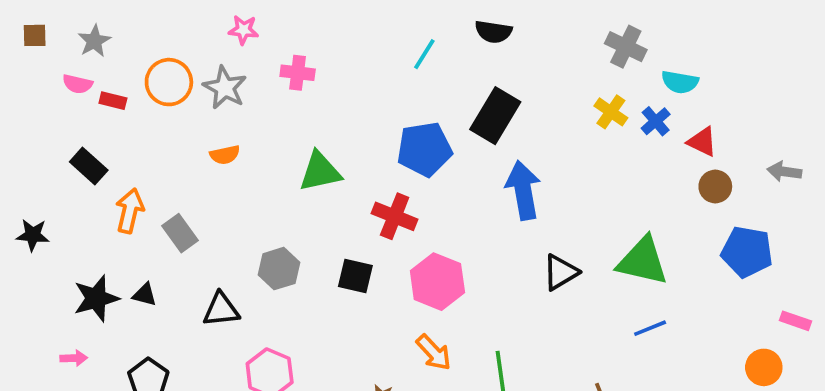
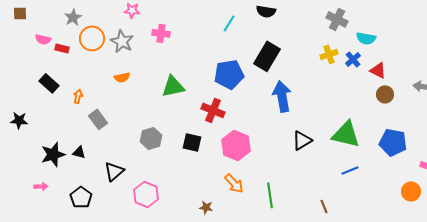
gray star: (94, 41) -> (73, 17), moved
yellow cross: (611, 112) -> (329, 54), turned 36
orange arrow: (130, 211) -> (78, 96), moved, size x0.6
blue pentagon: (747, 252) -> (393, 142), moved
black triangle: (221, 310) -> (114, 171), moved, turned -35

